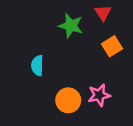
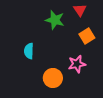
pink star: (99, 95) -> (77, 64), moved

